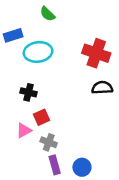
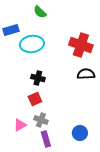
black cross: (29, 92) -> (38, 78), moved
pink triangle: (24, 130) -> (20, 125), moved
blue circle: (82, 167) -> (80, 133), moved

